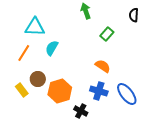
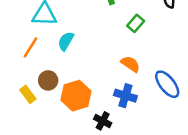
blue ellipse: (127, 94) -> (167, 84), moved

